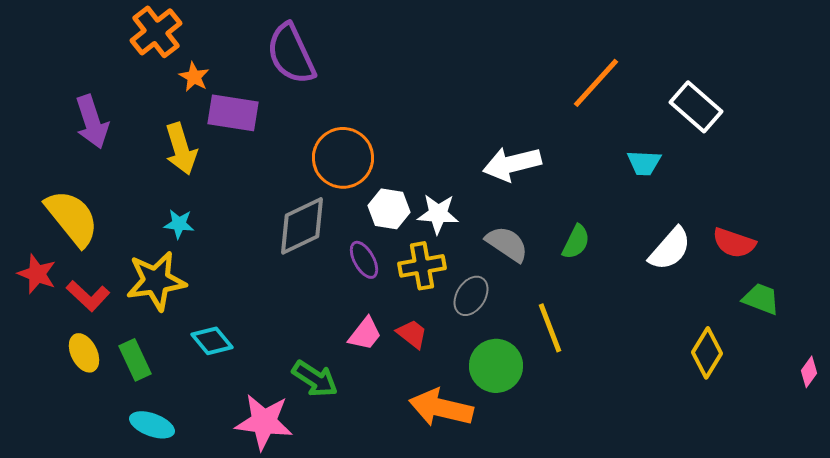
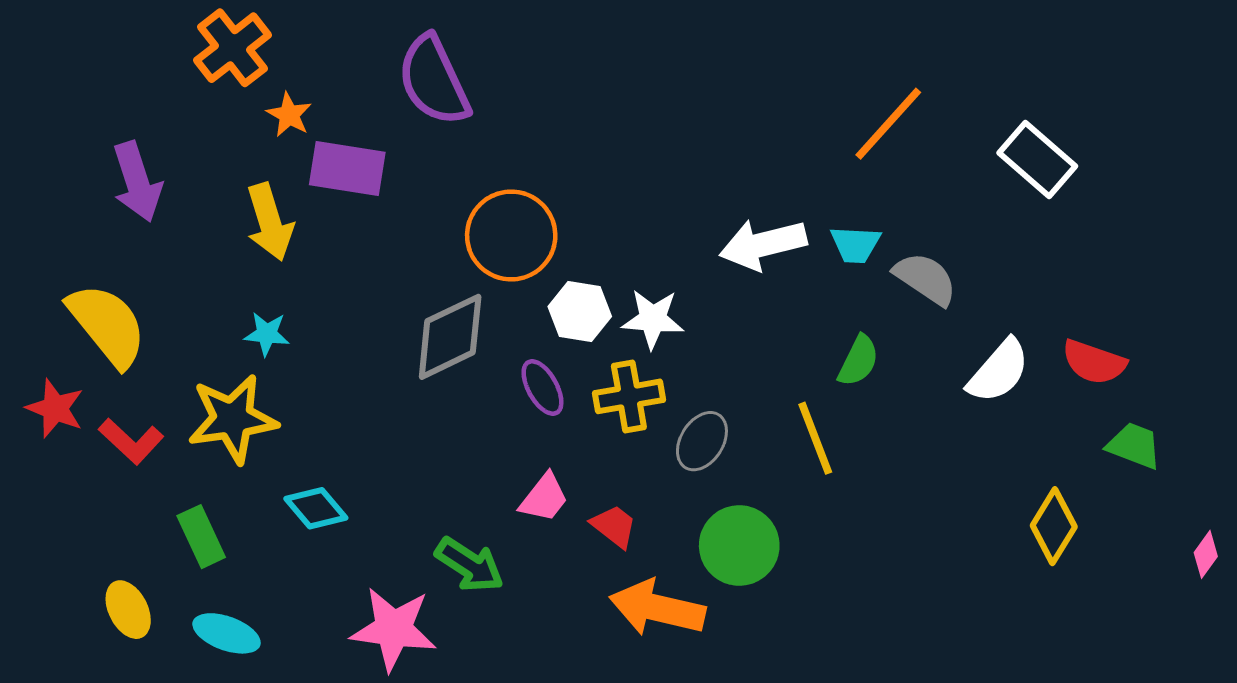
cyan trapezoid: (644, 163) -> (855, 244), moved
gray semicircle: (507, 244) -> (926, 279), moved
yellow line: (550, 328) -> (815, 438), moved
red trapezoid: (412, 334) -> (614, 526), moved
yellow ellipse: (84, 353) -> (128, 610), moved

